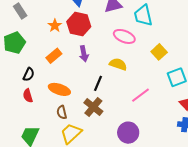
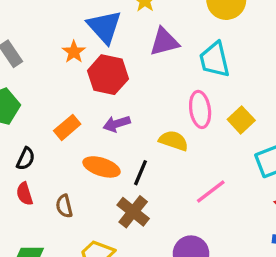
orange star: (55, 26) -> (74, 52), moved
pink ellipse: (124, 36) -> (200, 109), moved, turned 60
purple arrow: (84, 54) -> (117, 124), turned 84
orange ellipse: (59, 89) -> (102, 167), moved
brown semicircle: (62, 112) -> (64, 206), moved

